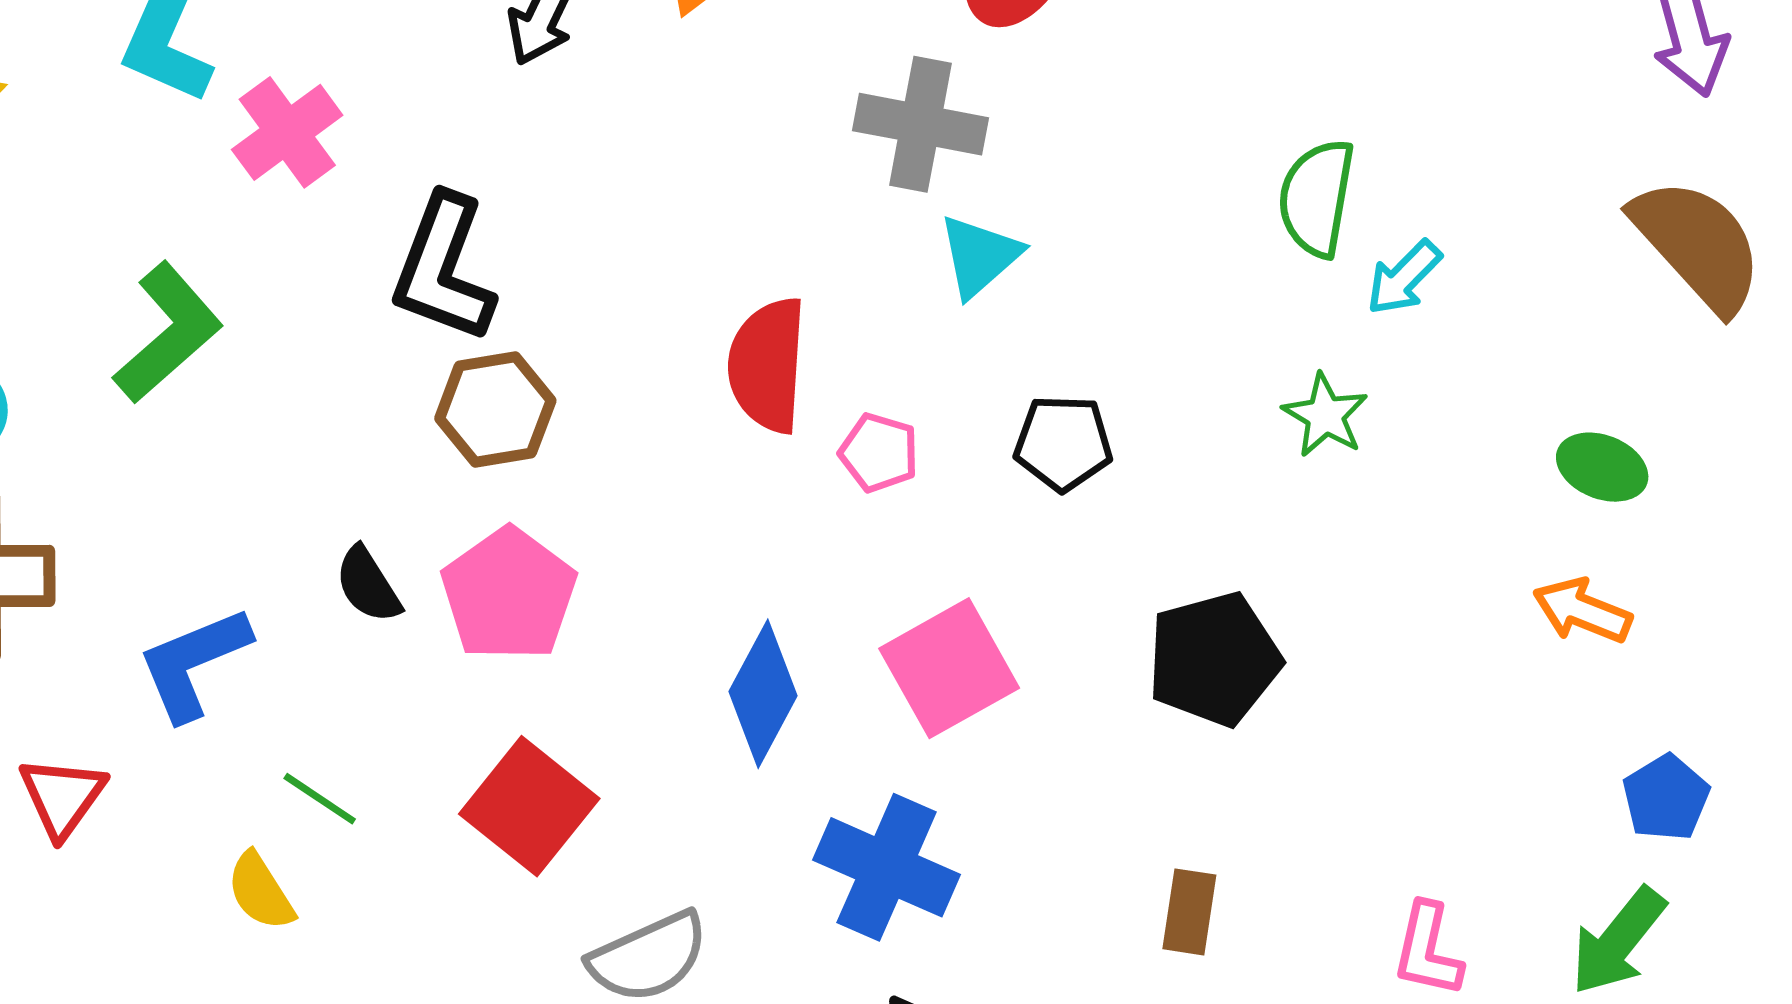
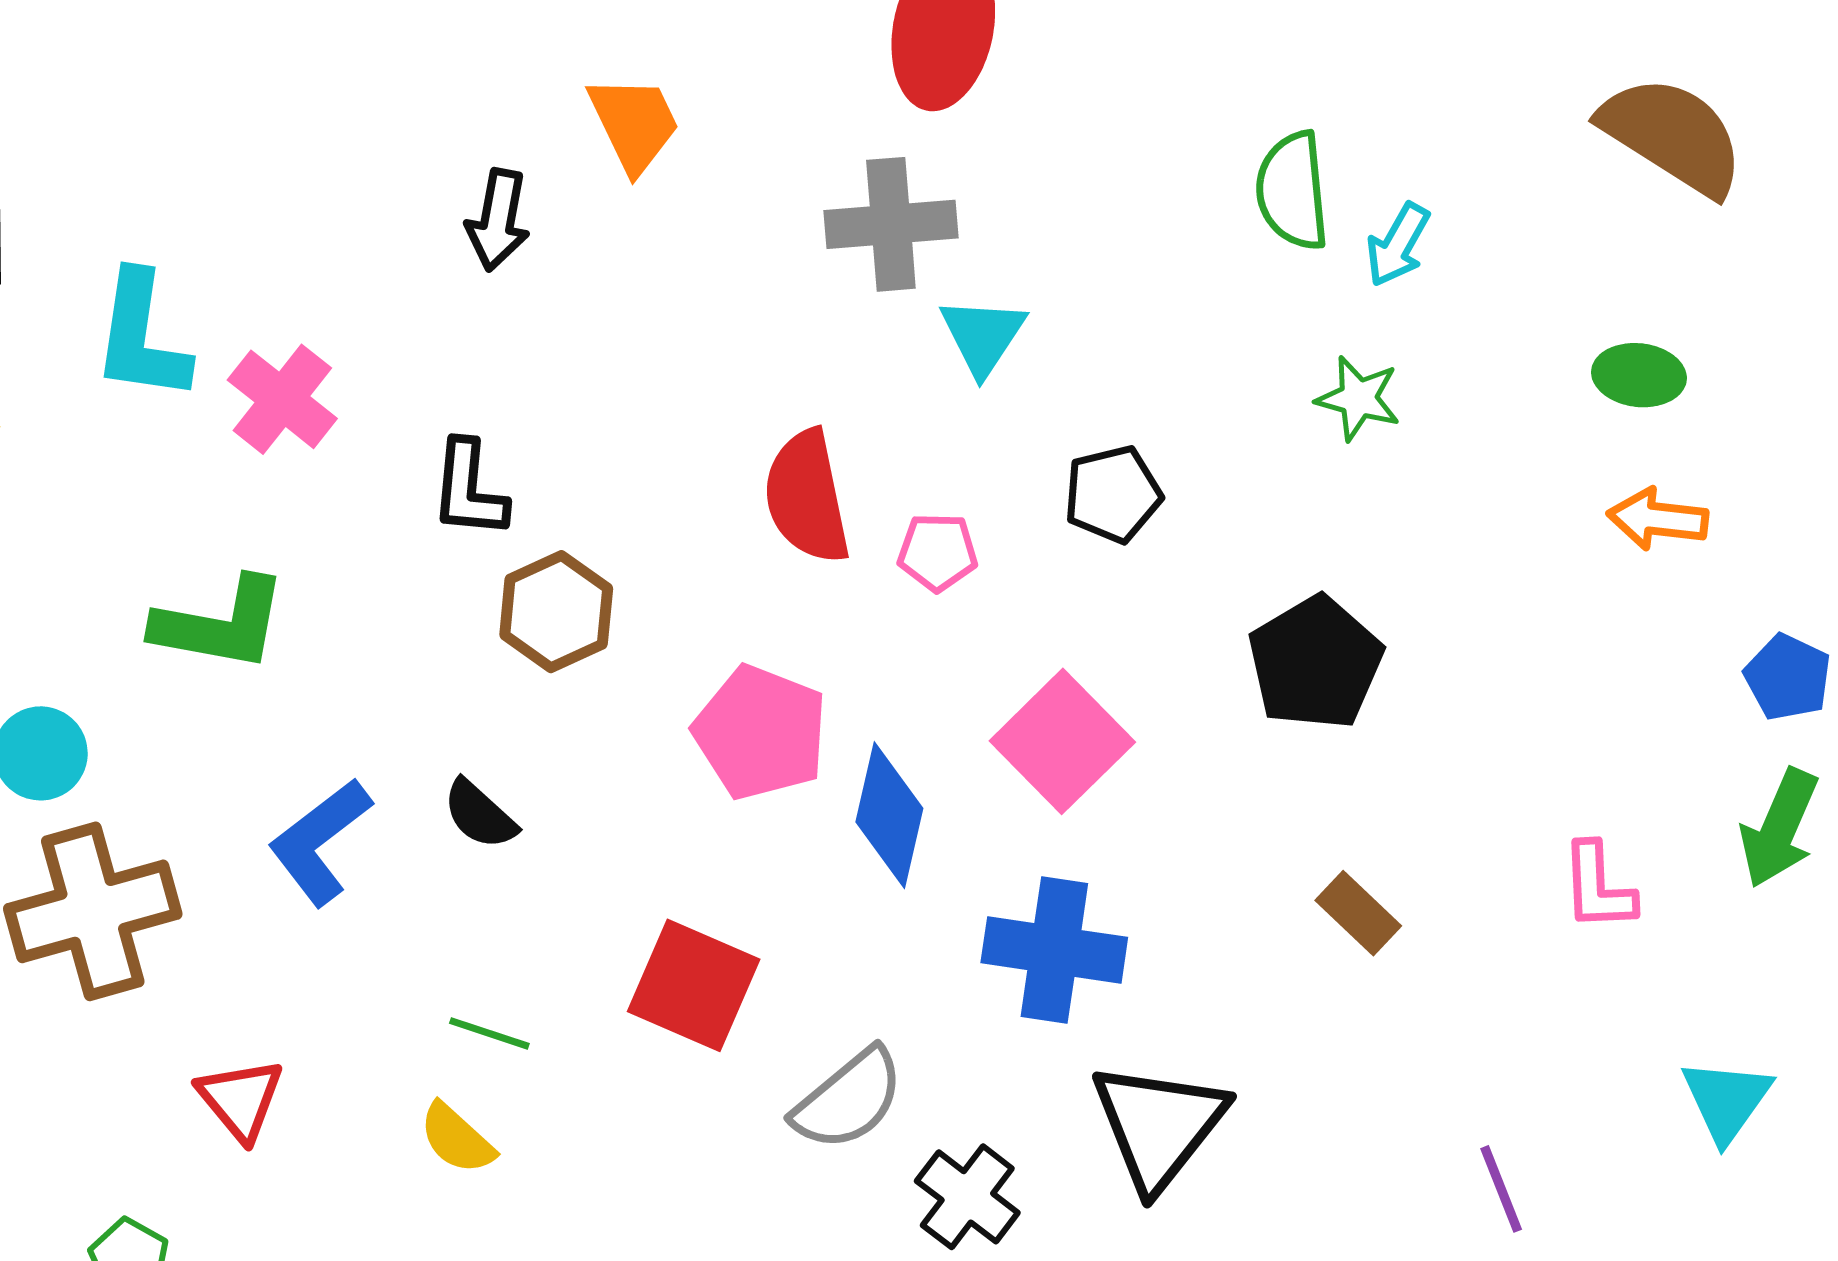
black L-shape: (443, 268) -> (469, 489), size x0.7
green L-shape: (168, 333) -> (220, 624), turned 67
pink pentagon: (509, 594) -> (761, 733), moved
blue L-shape: (194, 663) -> (320, 842), moved
brown rectangle: (1189, 912) -> (1358, 913), turned -40

